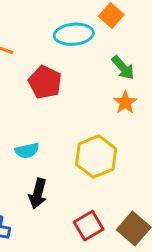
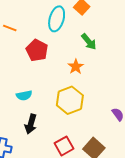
cyan ellipse: (74, 34) -> (57, 19), turned -70
orange star: (125, 103) -> (76, 67), moved

